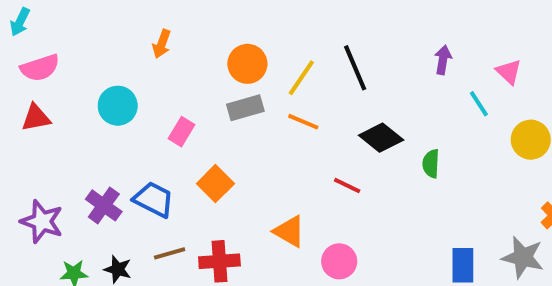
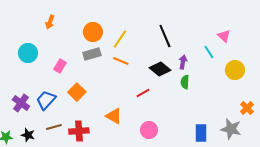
purple arrow: (443, 60) -> (183, 62), moved
black line: (355, 68) -> (165, 36), moved
red line: (347, 186) -> (143, 93), turned -56
blue trapezoid: (154, 199) -> (46, 100), turned -75
pink circle: (339, 261) -> (149, 130), moved

